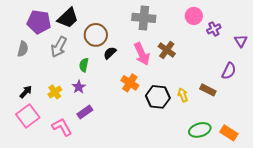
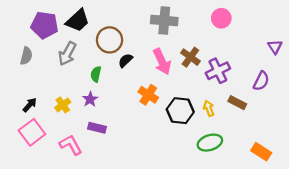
purple cross: (214, 29) -> (218, 71), moved, size x1.5
purple rectangle: (85, 112) -> (97, 128), turned 49
green ellipse: (200, 130) -> (210, 143), moved

